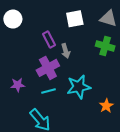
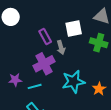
white square: (75, 19) -> (74, 28), moved
cyan line: (49, 91) -> (35, 86), moved
orange star: (106, 106) -> (99, 89), moved

